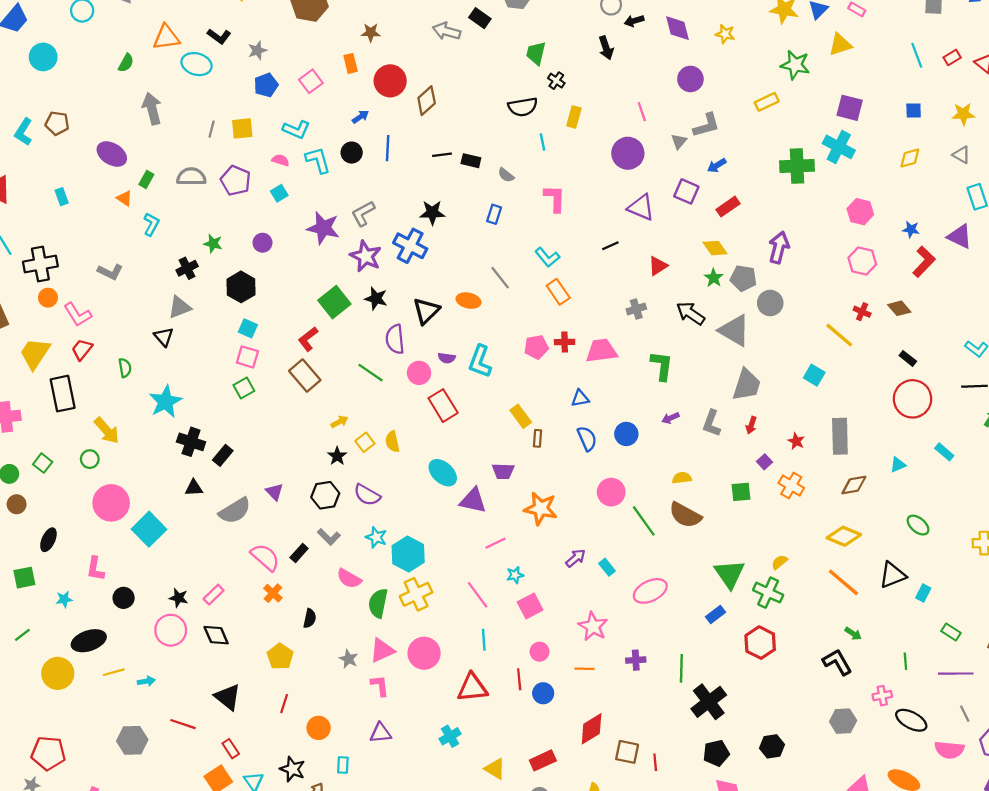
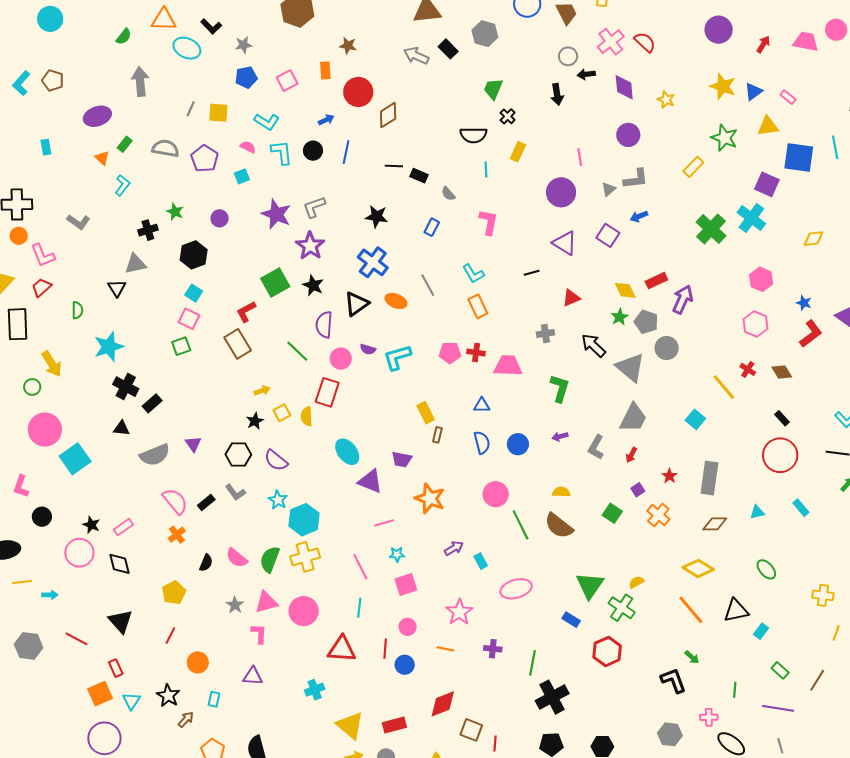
yellow rectangle: (767, 102) -> (693, 167), turned -30
blue square: (914, 110) -> (799, 158), moved, size x2.0
purple ellipse: (112, 154) -> (97, 116), turned -60
green cross: (797, 166) -> (711, 229), turned 36
red rectangle: (728, 207) -> (656, 281), moved
blue cross: (410, 246) -> (373, 262), moved
cyan L-shape: (480, 361) -> (397, 357), turned 44
red rectangle: (443, 406) -> (327, 392), moved, turned 40
green square: (741, 492) -> (612, 513), turned 30
pink semicircle: (349, 579) -> (237, 558), moved
blue rectangle: (716, 614) -> (571, 620), turned 60
yellow triangle: (495, 769) -> (350, 725), size x1.4

